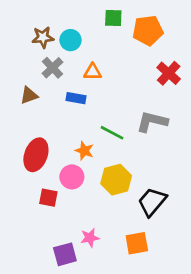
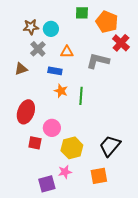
orange pentagon: (148, 30) -> (107, 22), turned 30
red cross: (169, 73) -> (121, 43), moved
gray L-shape: (152, 122) -> (98, 61), moved
green line: (112, 133) -> (81, 96), turned 66
orange star: (84, 151) -> (61, 91), moved
yellow hexagon: (116, 180) -> (72, 148), moved

